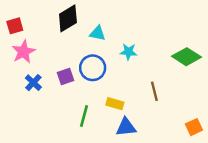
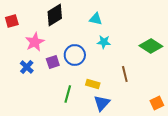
cyan triangle: (98, 33) -> (96, 19), moved
pink star: (23, 52) -> (35, 42), moved
blue triangle: (126, 127) -> (102, 103), turned -42

